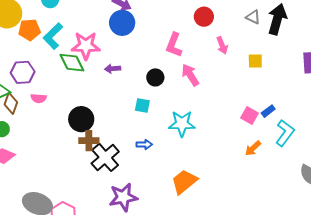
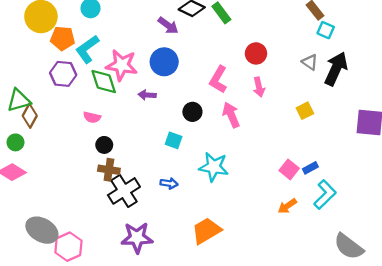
blue circle: (122, 23) -> (164, 62), moved
pink arrow: (222, 45) -> (259, 87), moved
yellow square: (255, 61) -> (305, 111), turned -35
purple hexagon: (23, 72) -> (63, 74), moved
pink semicircle: (39, 98) -> (92, 117), moved
black circle: (81, 119) -> (104, 145), size x0.6

